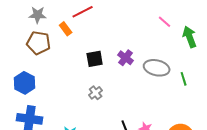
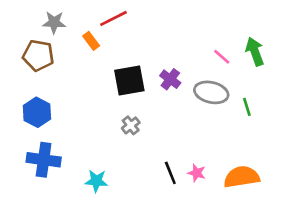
pink line: (165, 22) -> (222, 57), moved
brown pentagon: (39, 43) -> (38, 55), moved
black square: (95, 59) -> (129, 81), size x1.4

